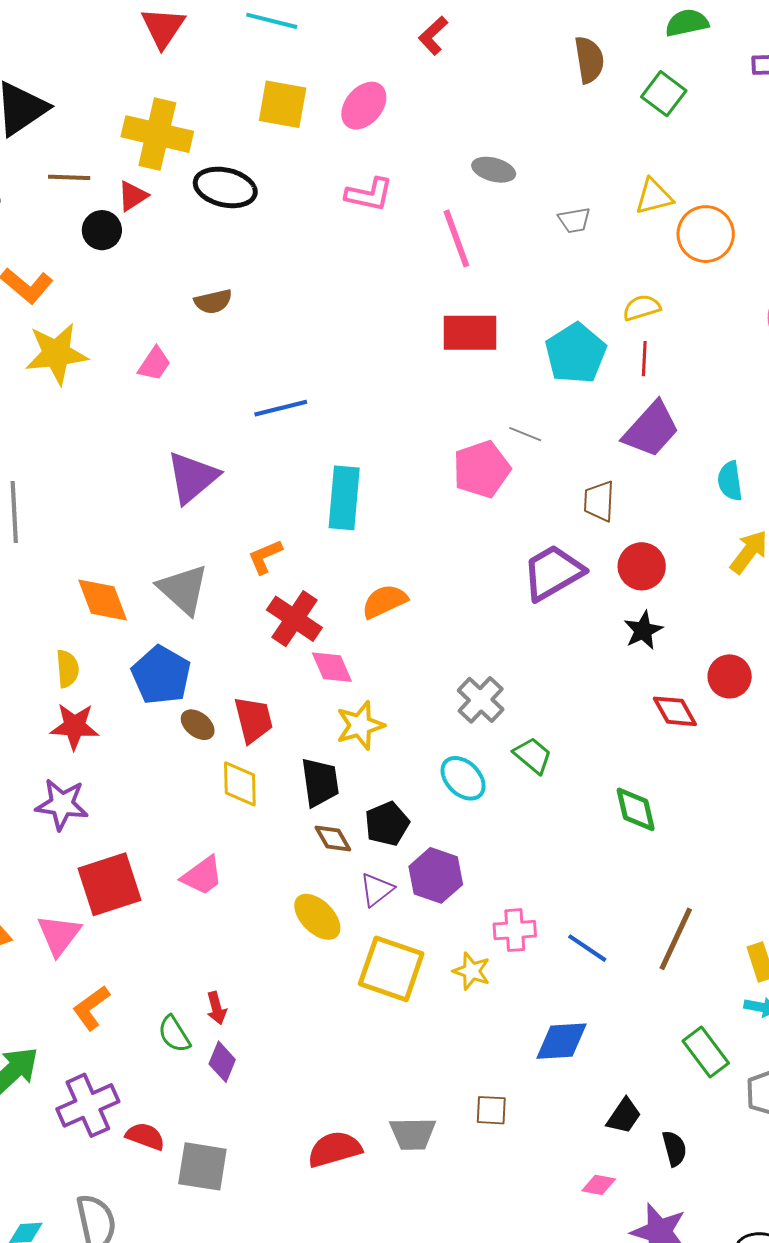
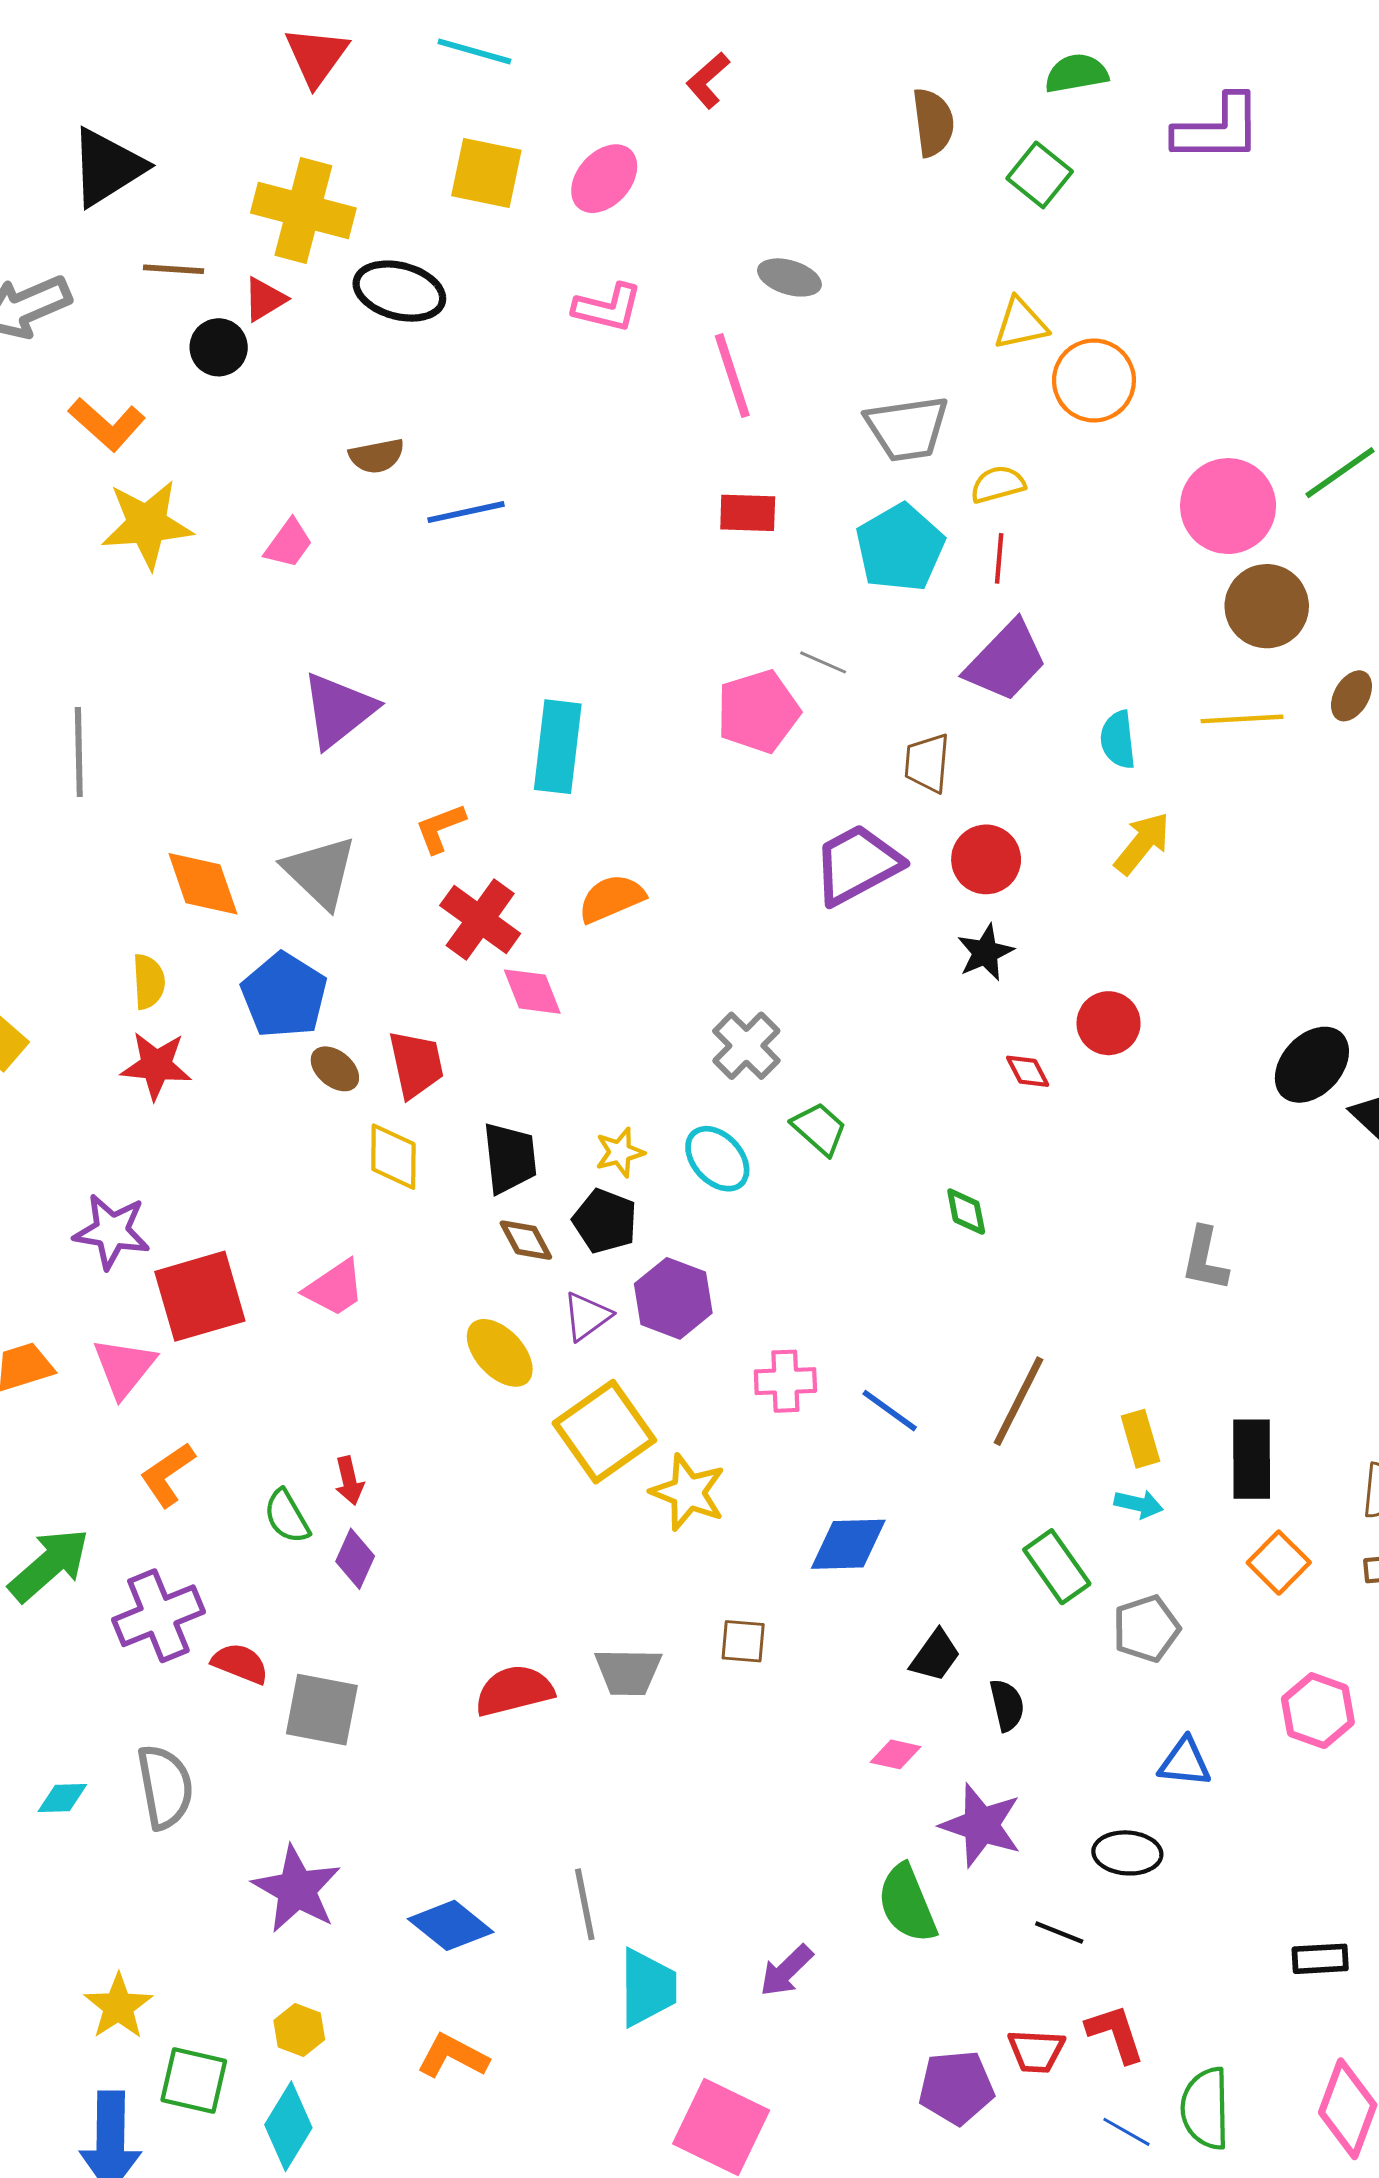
gray trapezoid: (574, 220) -> (907, 428), moved, size x1.8
red rectangle: (470, 333) -> (748, 513), size x0.7
blue line: (281, 408) -> (466, 512), moved
red diamond: (675, 711) -> (1028, 1071), size x0.7
yellow star: (360, 725) -> (620, 1152), moved, size x0.7
purple star: (62, 804) -> (112, 1231), moved
green diamond: (636, 809) -> (966, 1212), size x0.7
black pentagon: (387, 824) -> (605, 1221), turned -30
yellow square: (391, 969) -> (604, 1432), turned 34
yellow star: (472, 971) -> (688, 1492), moved, size x1.4

